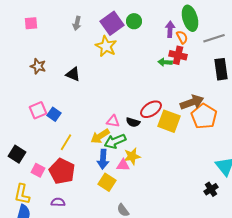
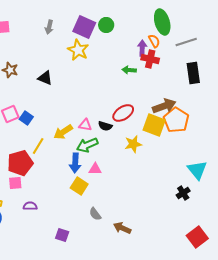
purple square: (112, 23) -> (84, 27), turned -30
purple arrow: (170, 29) -> (142, 48), moved
green arrow: (165, 62) -> (129, 70), moved
yellow square: (169, 121) -> (154, 125), moved
yellow arrow: (100, 136) -> (63, 132), moved
yellow star: (132, 156) -> (133, 144), moved
pink square: (38, 170) -> (15, 183), moved, turned -32
red pentagon: (62, 171) -> (20, 163), moved, turned 30

